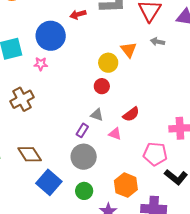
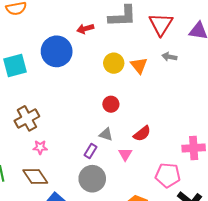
yellow circle: (108, 63) -> (114, 63), moved
pink star: (41, 64) -> (40, 147), moved
pink triangle: (115, 134) -> (125, 154), turned 40

